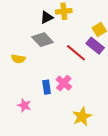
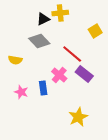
purple rectangle: (95, 46) -> (84, 74), moved
pink cross: (64, 83) -> (59, 75), moved
pink star: (24, 105) -> (21, 92), moved

